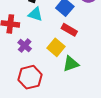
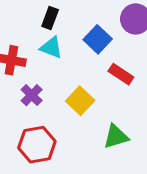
red rectangle: (69, 30) -> (121, 74), moved
green triangle: (71, 64) -> (116, 137), moved

